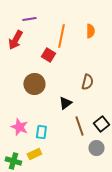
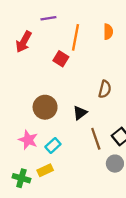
purple line: (29, 19) -> (48, 18), moved
brown circle: (34, 84) -> (45, 107), moved
cyan rectangle: (41, 132) -> (53, 145), turned 40

